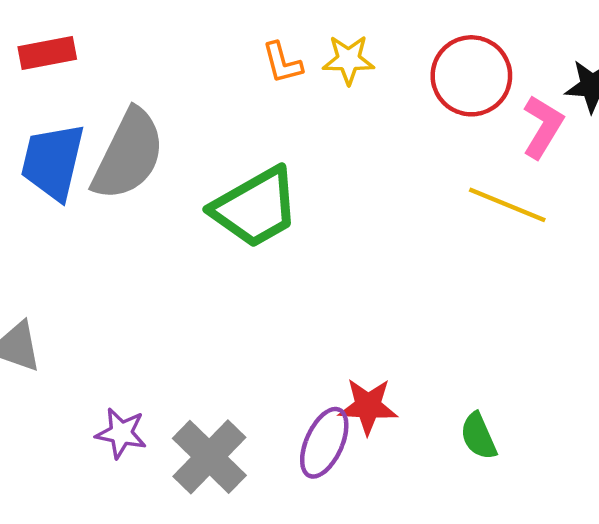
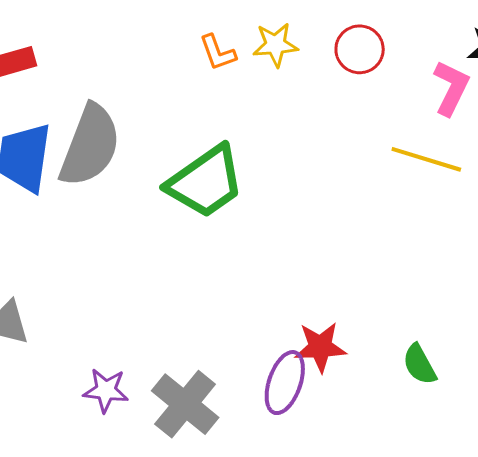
red circle: (471, 76) -> (360, 49), moved, size x0.7

